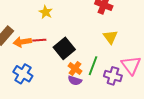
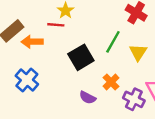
red line: (39, 40) -> (56, 25), moved
green line: (93, 66) -> (113, 42), moved
orange cross: (75, 68) -> (111, 82), moved

